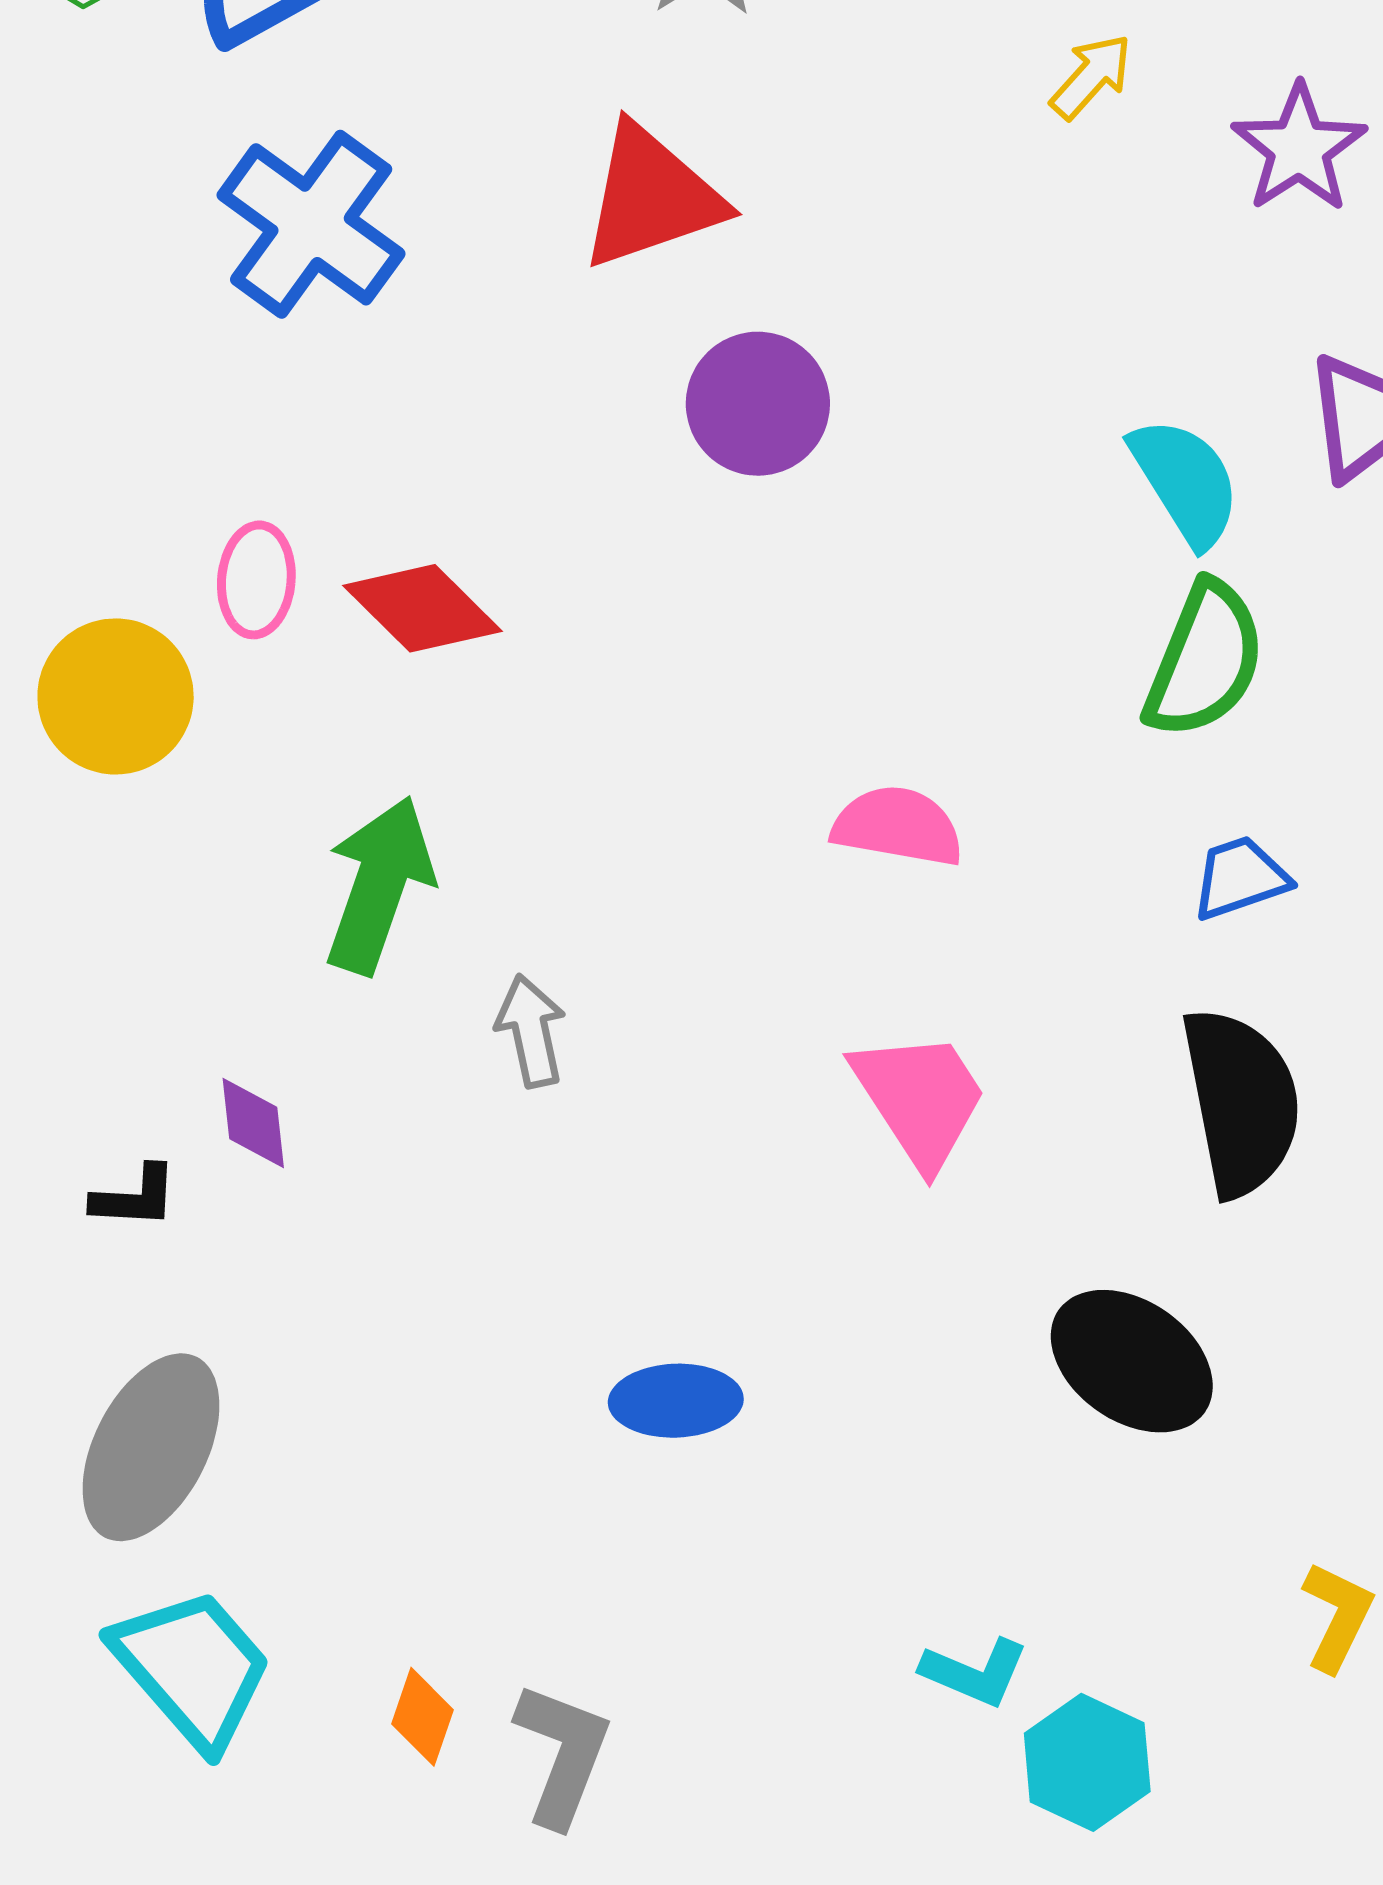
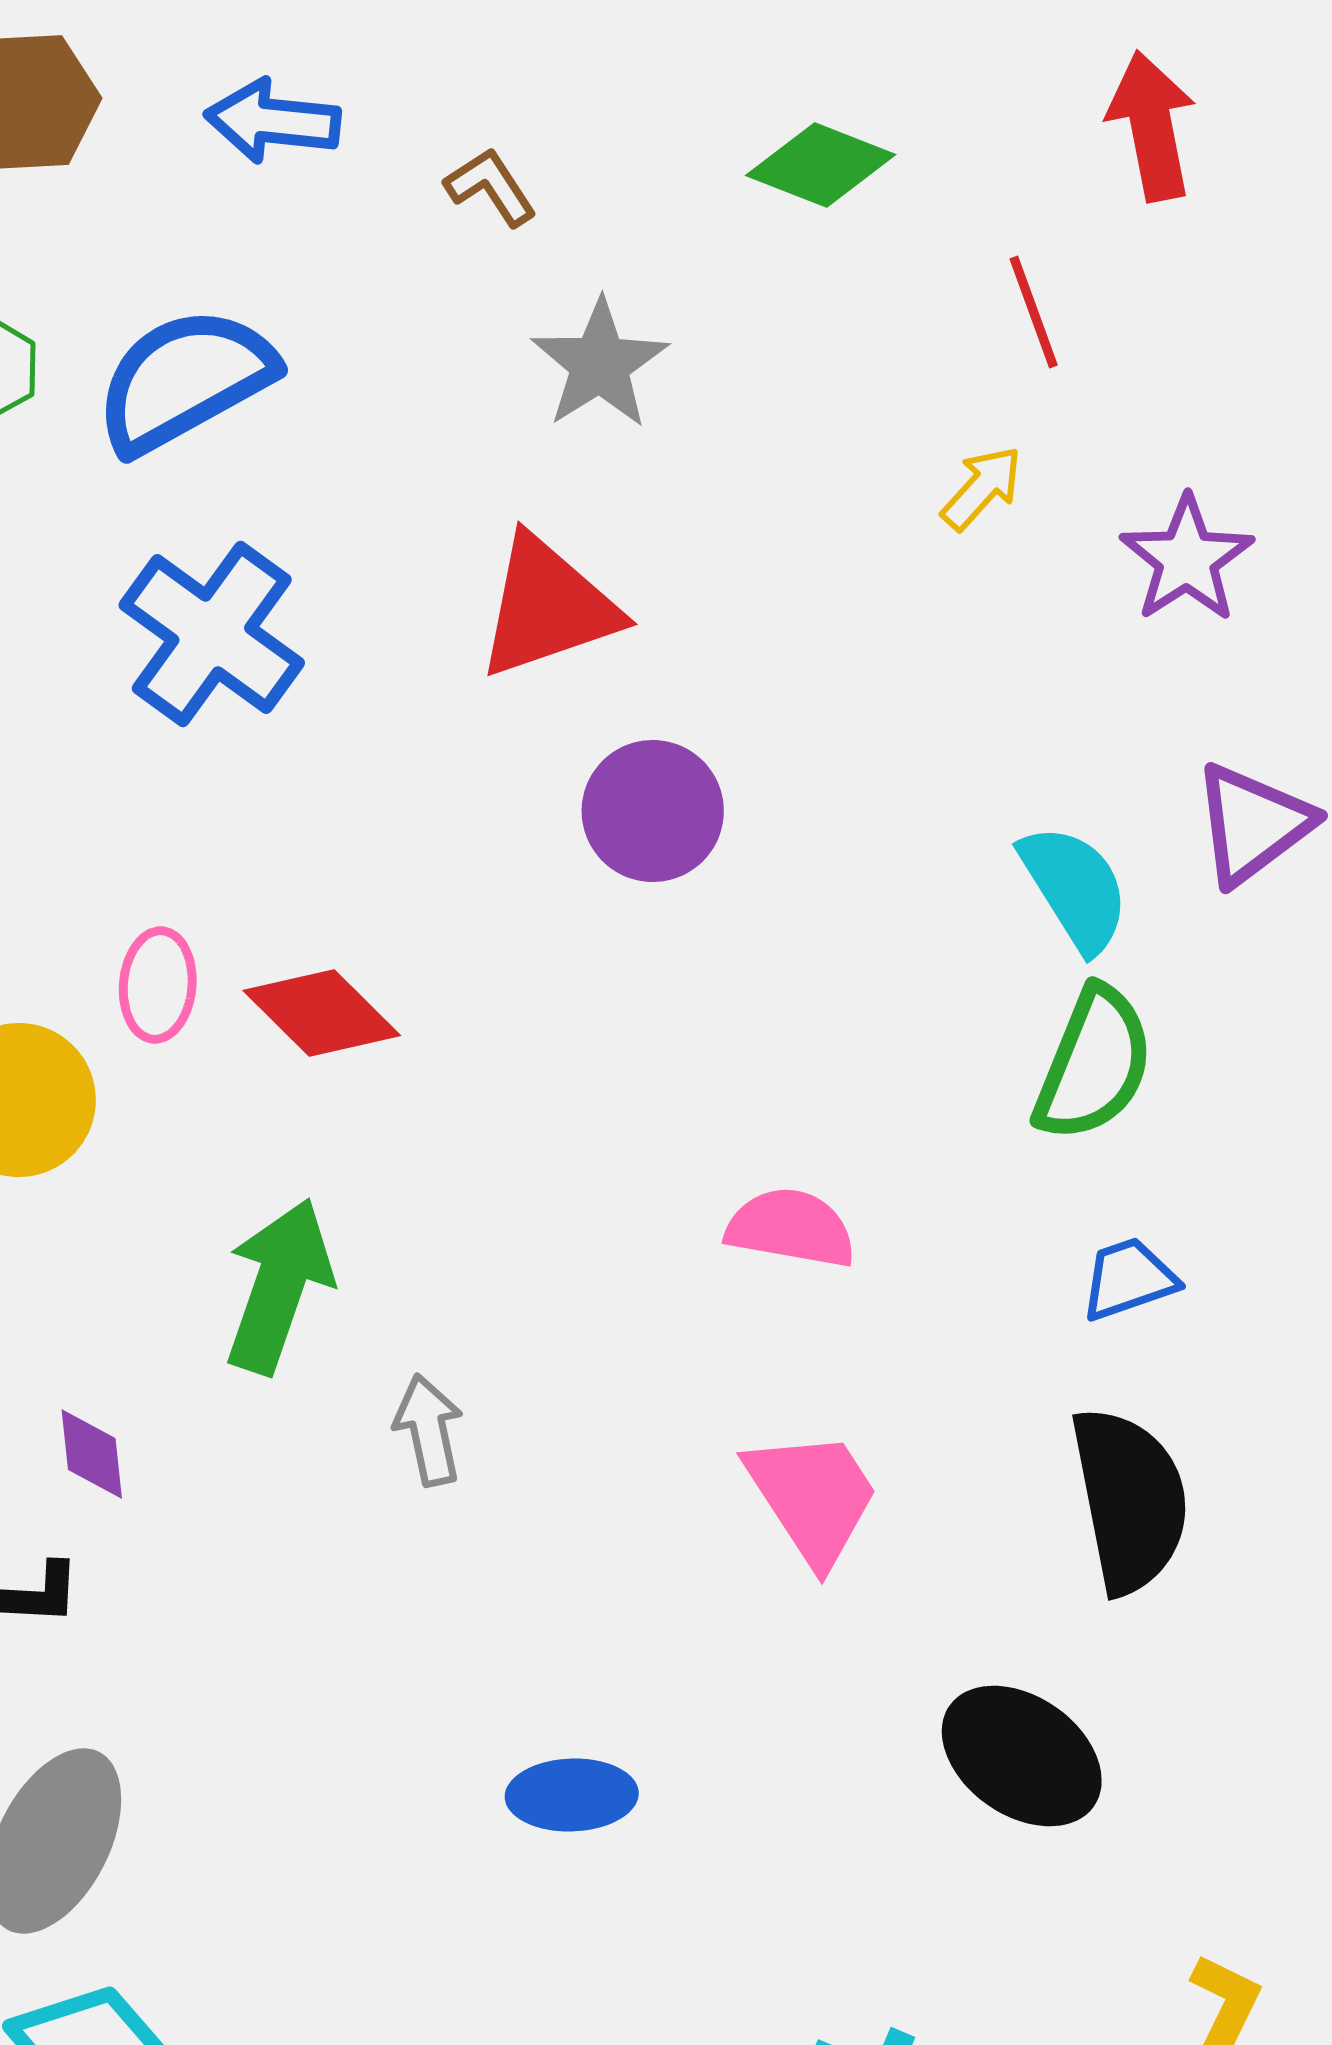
purple diamond: (253, 1123) -> (92, 1454), moved

